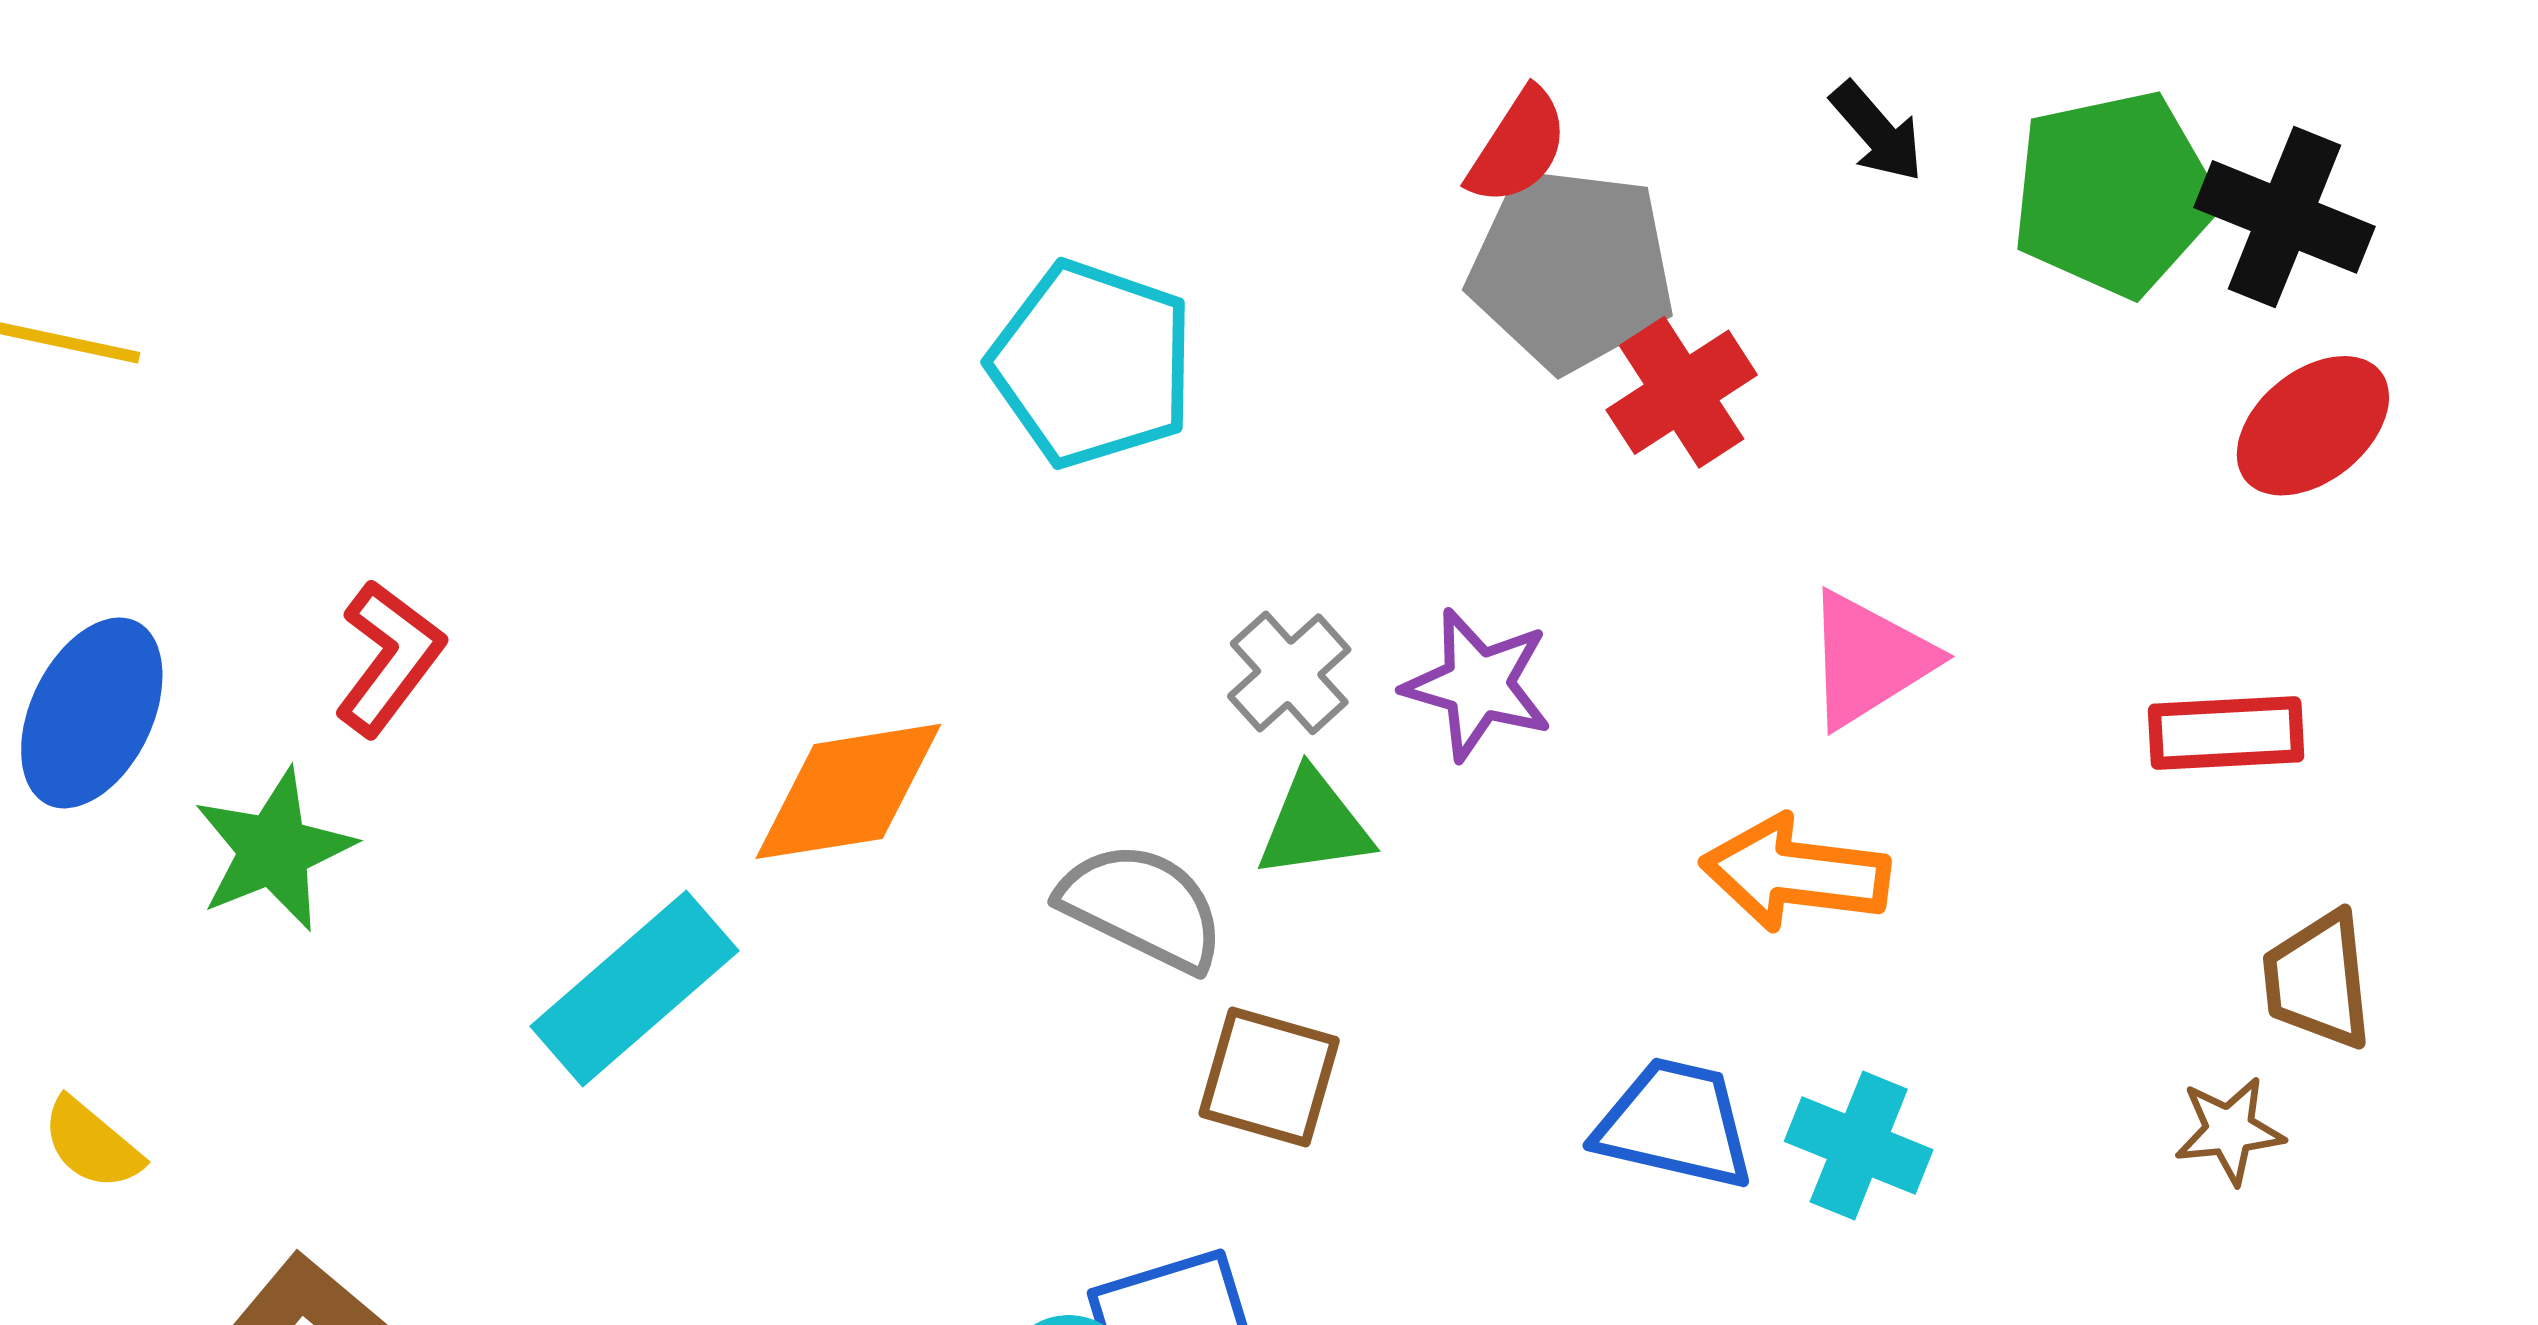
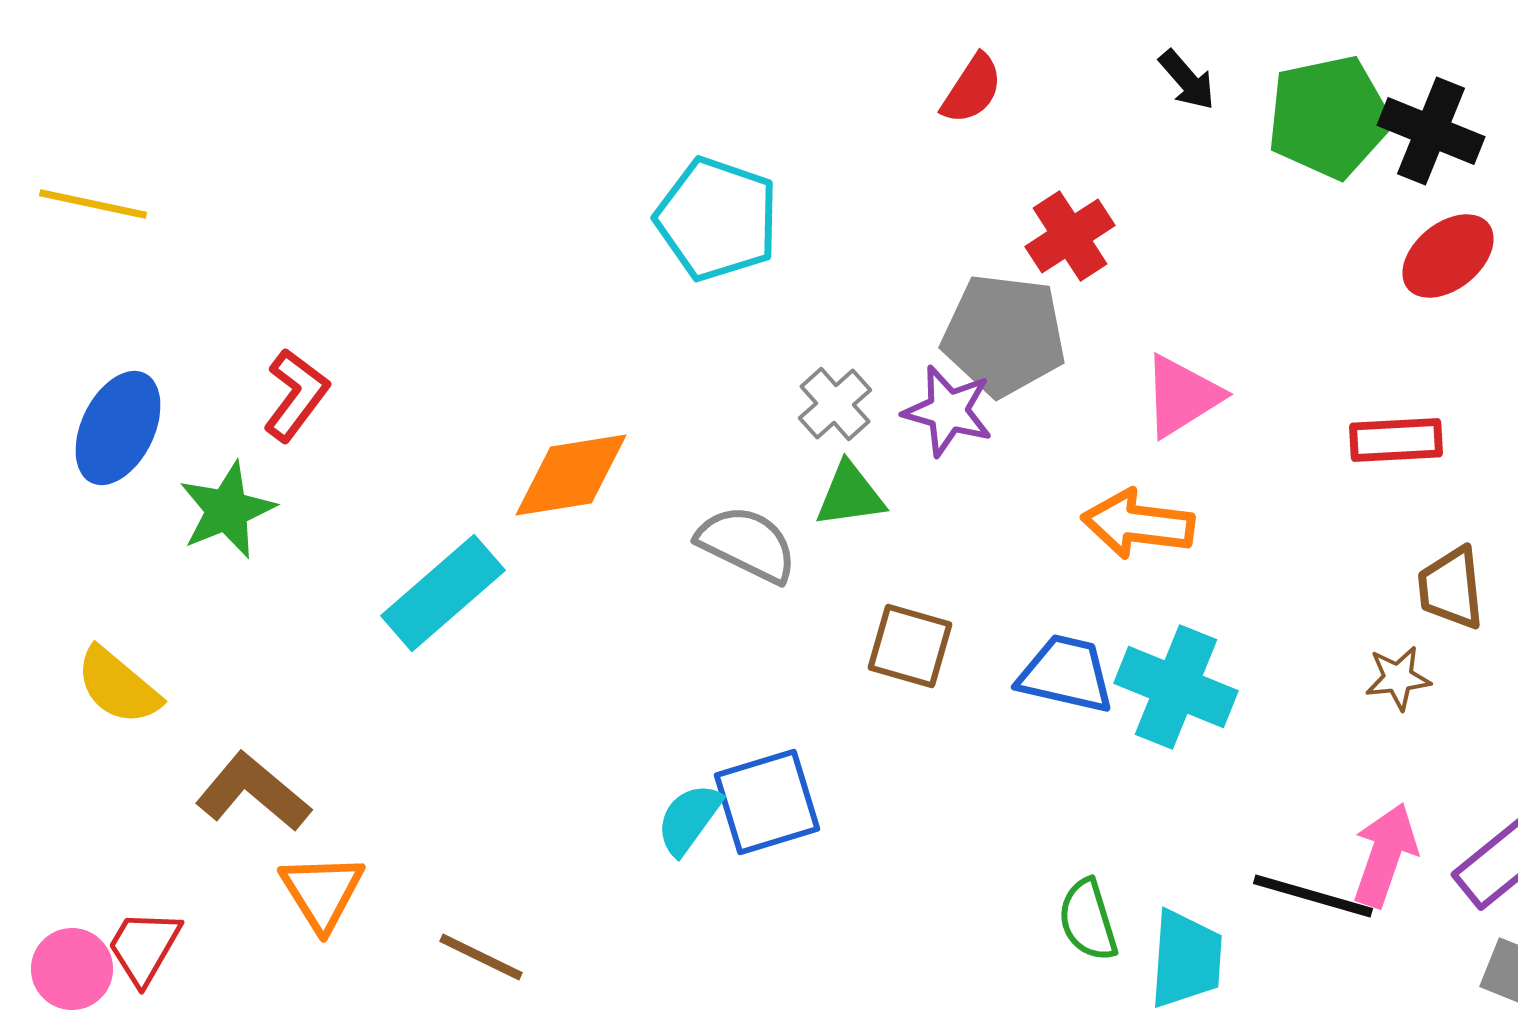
gray pentagon: (1571, 269) -> (1004, 335), moved
brown square: (1269, 1077) -> (910, 646), moved
yellow semicircle: (92, 1144) -> (118, 686), size x1.4
cyan cross: (1859, 1145) -> (1176, 687), size x1.4

